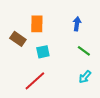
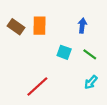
brown rectangle: (18, 39) -> (16, 27), moved
cyan square: (43, 52) -> (64, 52), moved, turned 32

